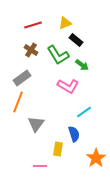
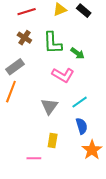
black rectangle: (76, 40) -> (84, 11), moved
green L-shape: (58, 55) -> (53, 43), turned 30
gray triangle: (36, 124) -> (49, 106), moved
blue semicircle: (74, 134) -> (82, 126), moved

